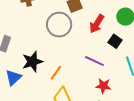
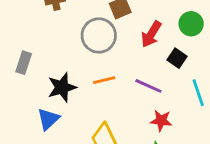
orange line: (56, 73) -> (104, 80), moved, turned 42
blue triangle: (13, 78) -> (48, 119), moved

